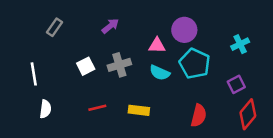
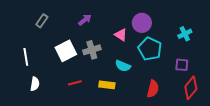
pink triangle: (157, 45) -> (121, 35), turned 32
white square: (86, 66) -> (66, 51), size x1.5
cyan semicircle: (160, 73) -> (123, 66), moved
purple square: (236, 84) -> (182, 65), turned 32

